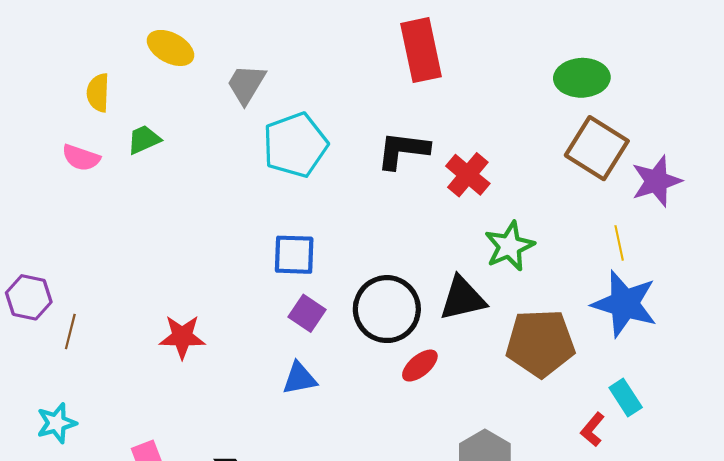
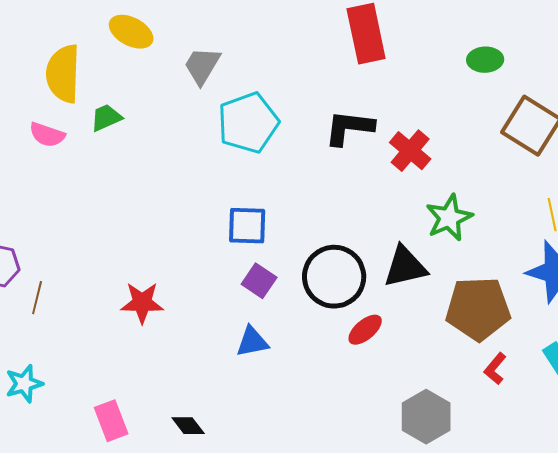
green ellipse: (582, 78) -> (485, 60), moved, size x0.7
yellow semicircle: (98, 93) -> (63, 74), size x1.6
red L-shape: (593, 429) -> (495, 369), moved

